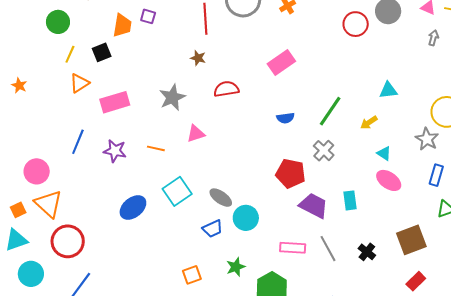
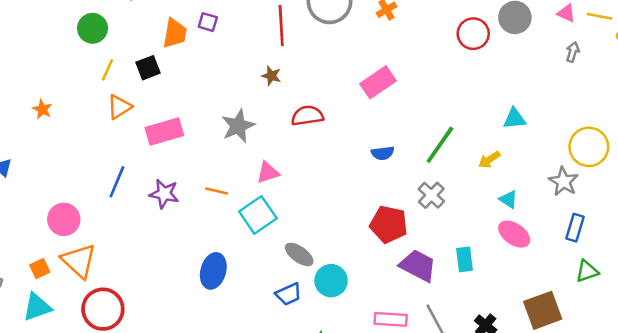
cyan square: (177, 191) -> (258, 215), moved
blue ellipse: (133, 207) -> (213, 271), moved, turned -36

